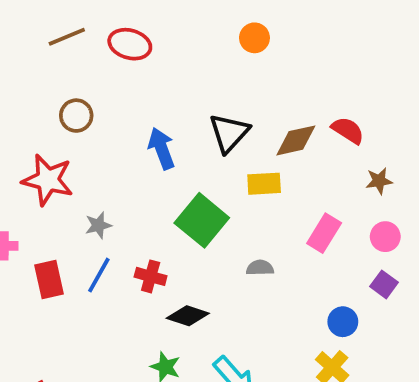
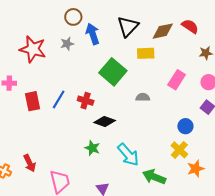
brown circle: (76, 116) -> (73, 17), moved
gray star: (98, 225) -> (67, 44), moved

